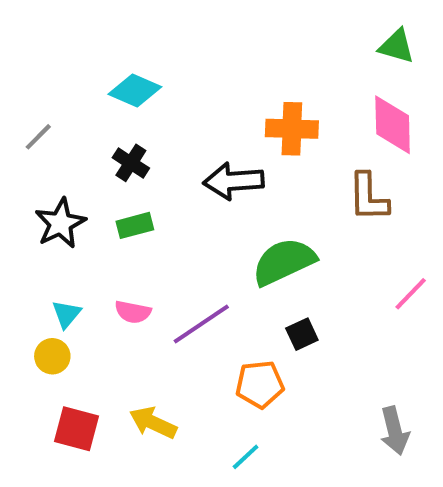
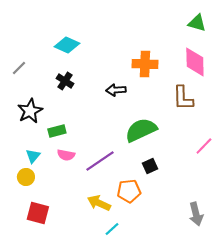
black arrow: (234, 181) -> (116, 90), size x0.7
green rectangle: (135, 225) -> (57, 131), moved
yellow arrow: (153, 423) -> (99, 203), moved
cyan line: (246, 457) -> (112, 229), moved

